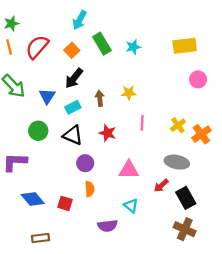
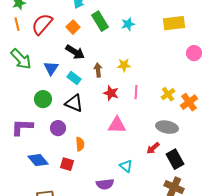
black arrow: (74, 78) -> (75, 52), turned -96
pink circle: (198, 79) -> (194, 53), moved
cyan rectangle: (73, 107) -> (74, 78), turned 64
red star: (108, 133) -> (111, 93), moved
purple circle: (85, 163) -> (58, 128), moved
pink triangle: (129, 170) -> (117, 125), moved
orange semicircle: (90, 189) -> (80, 144), moved

